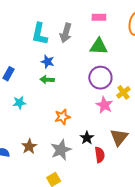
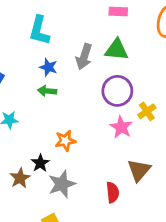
gray arrow: (66, 33) -> (84, 57), moved
black star: (87, 138) -> (40, 163), moved

